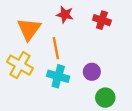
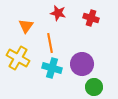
orange triangle: (29, 29) -> (26, 26), size x0.7
purple circle: (92, 72) -> (82, 64), size x1.5

